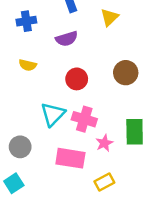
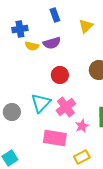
yellow semicircle: (28, 65) -> (32, 46), moved
pink cross: (84, 119) -> (66, 107), turned 36
gray circle: (20, 147) -> (12, 112), moved

